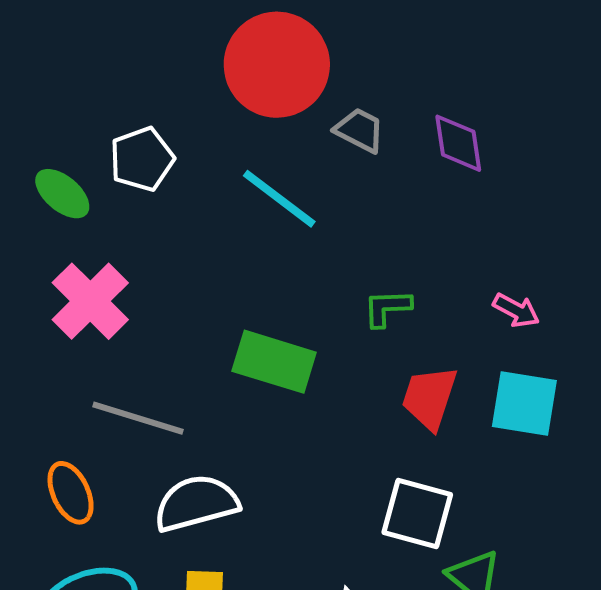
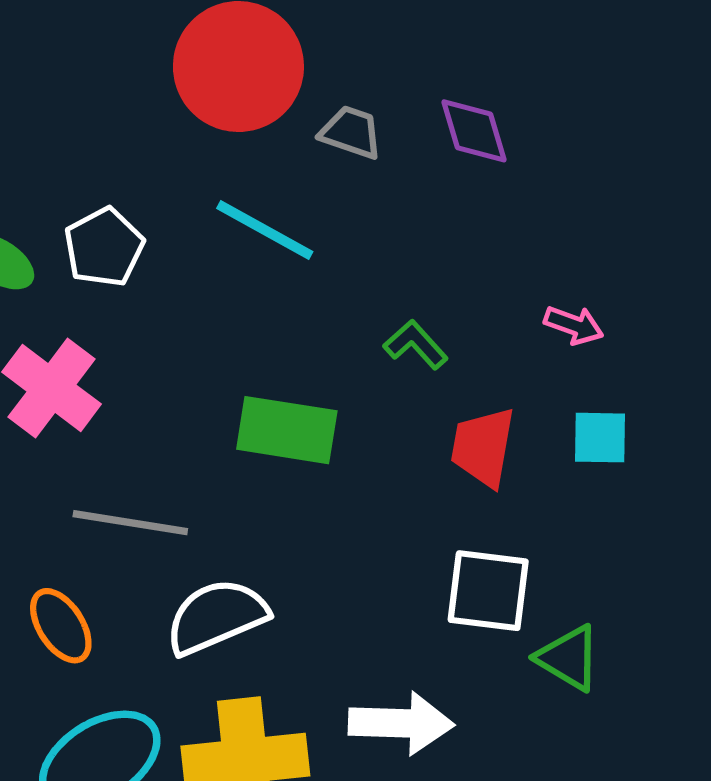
white pentagon: (142, 159) -> (104, 247), moved
green L-shape: (387, 308) -> (416, 345), turned 58
cyan square: (524, 403) -> (600, 438), size x0.7

